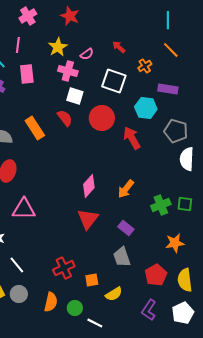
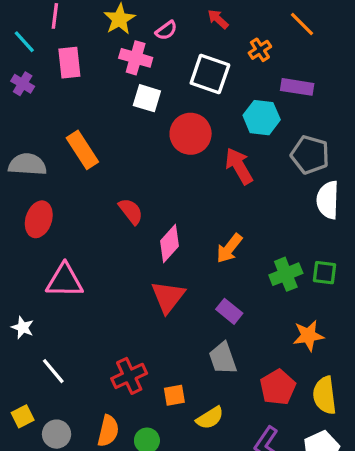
red semicircle: (65, 118) -> (131, 211), moved
gray circle: (19, 294) -> (57, 434), moved

